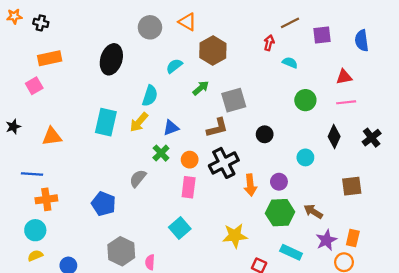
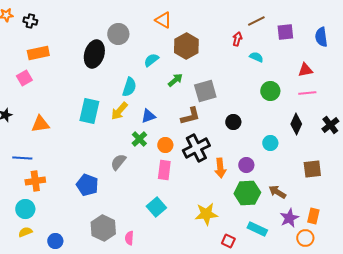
gray circle: (150, 27) -> (118, 34), moved

